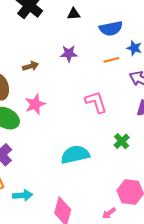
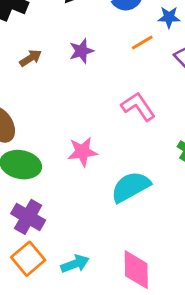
brown arrow: (31, 66) -> (31, 58), moved
pink star: (35, 104) -> (82, 152), moved, turned 30

